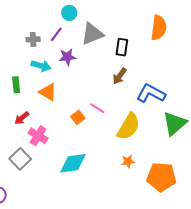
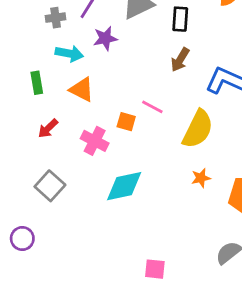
orange square: (78, 117) -> (126, 122), turned -32
pink cross: (38, 136) -> (95, 141), moved

